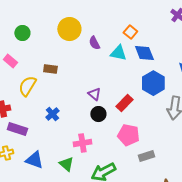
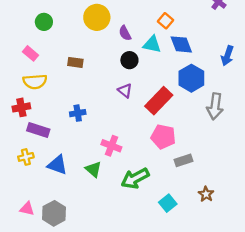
yellow semicircle: (27, 86) -> (35, 82), moved, turned -125
red rectangle: (124, 103) -> (159, 101), size x1.4
blue cross: (52, 114) -> (78, 113), turned 32
black circle: (98, 114) -> (129, 60), moved
pink cross: (82, 143) -> (111, 146), turned 30

